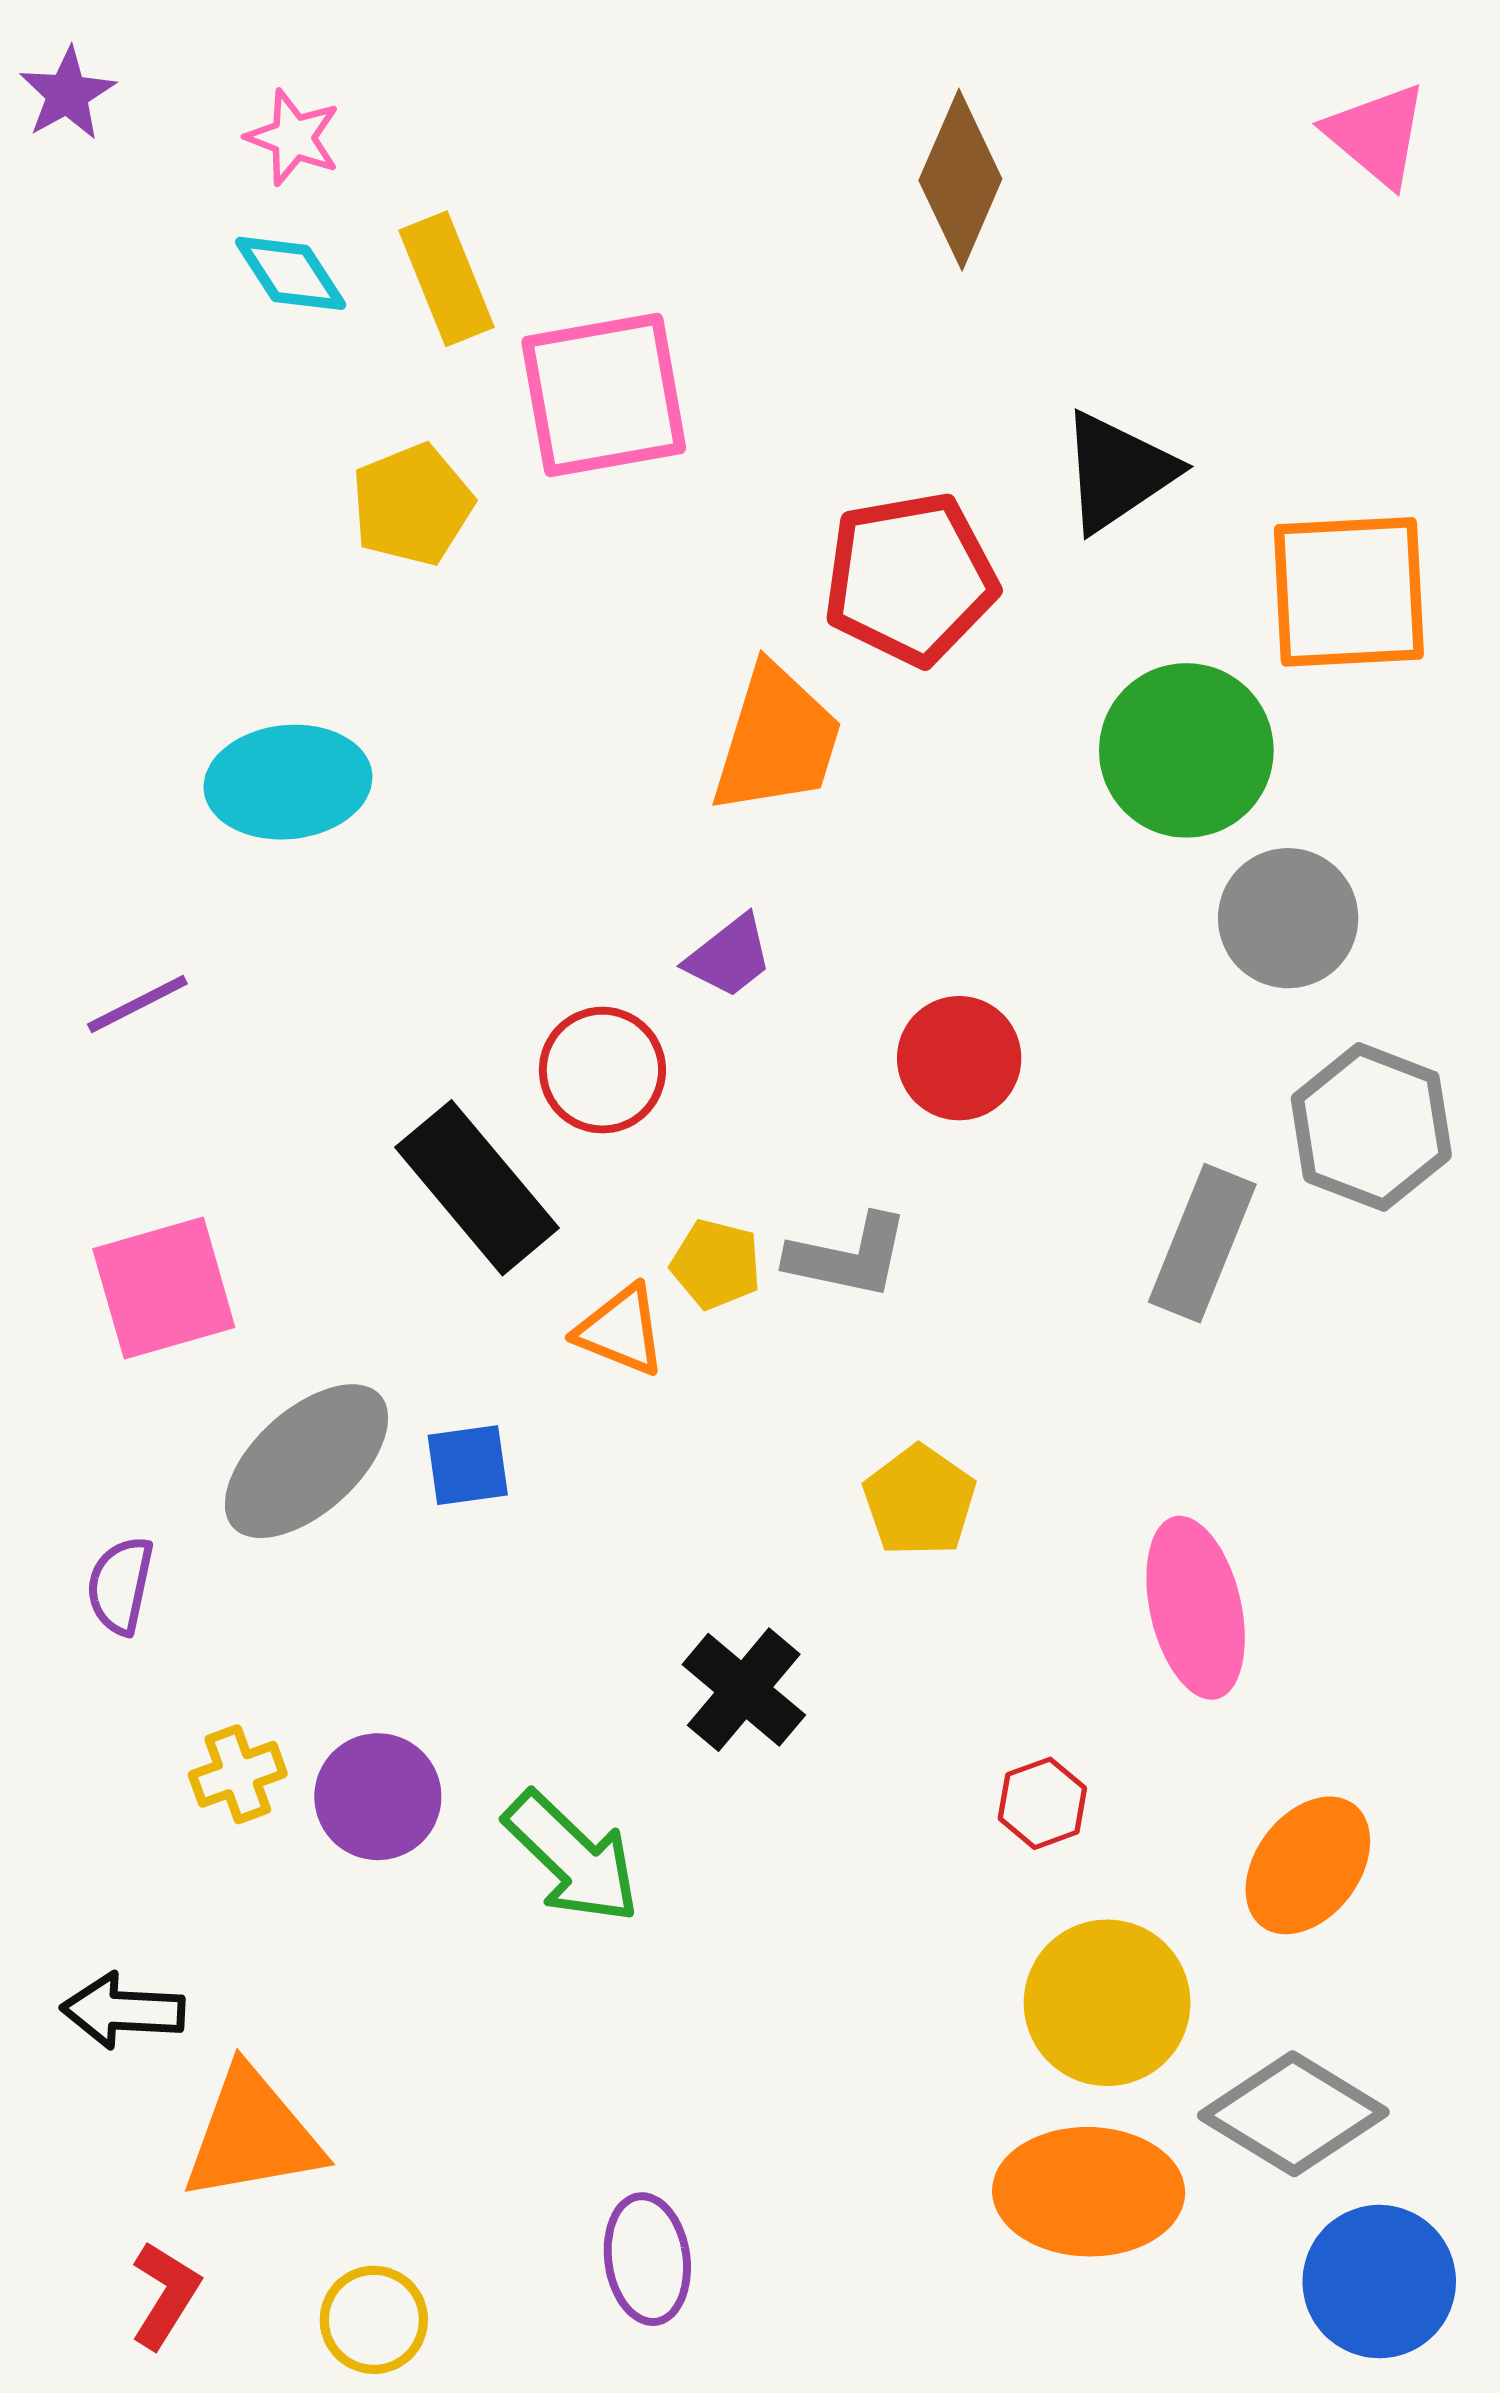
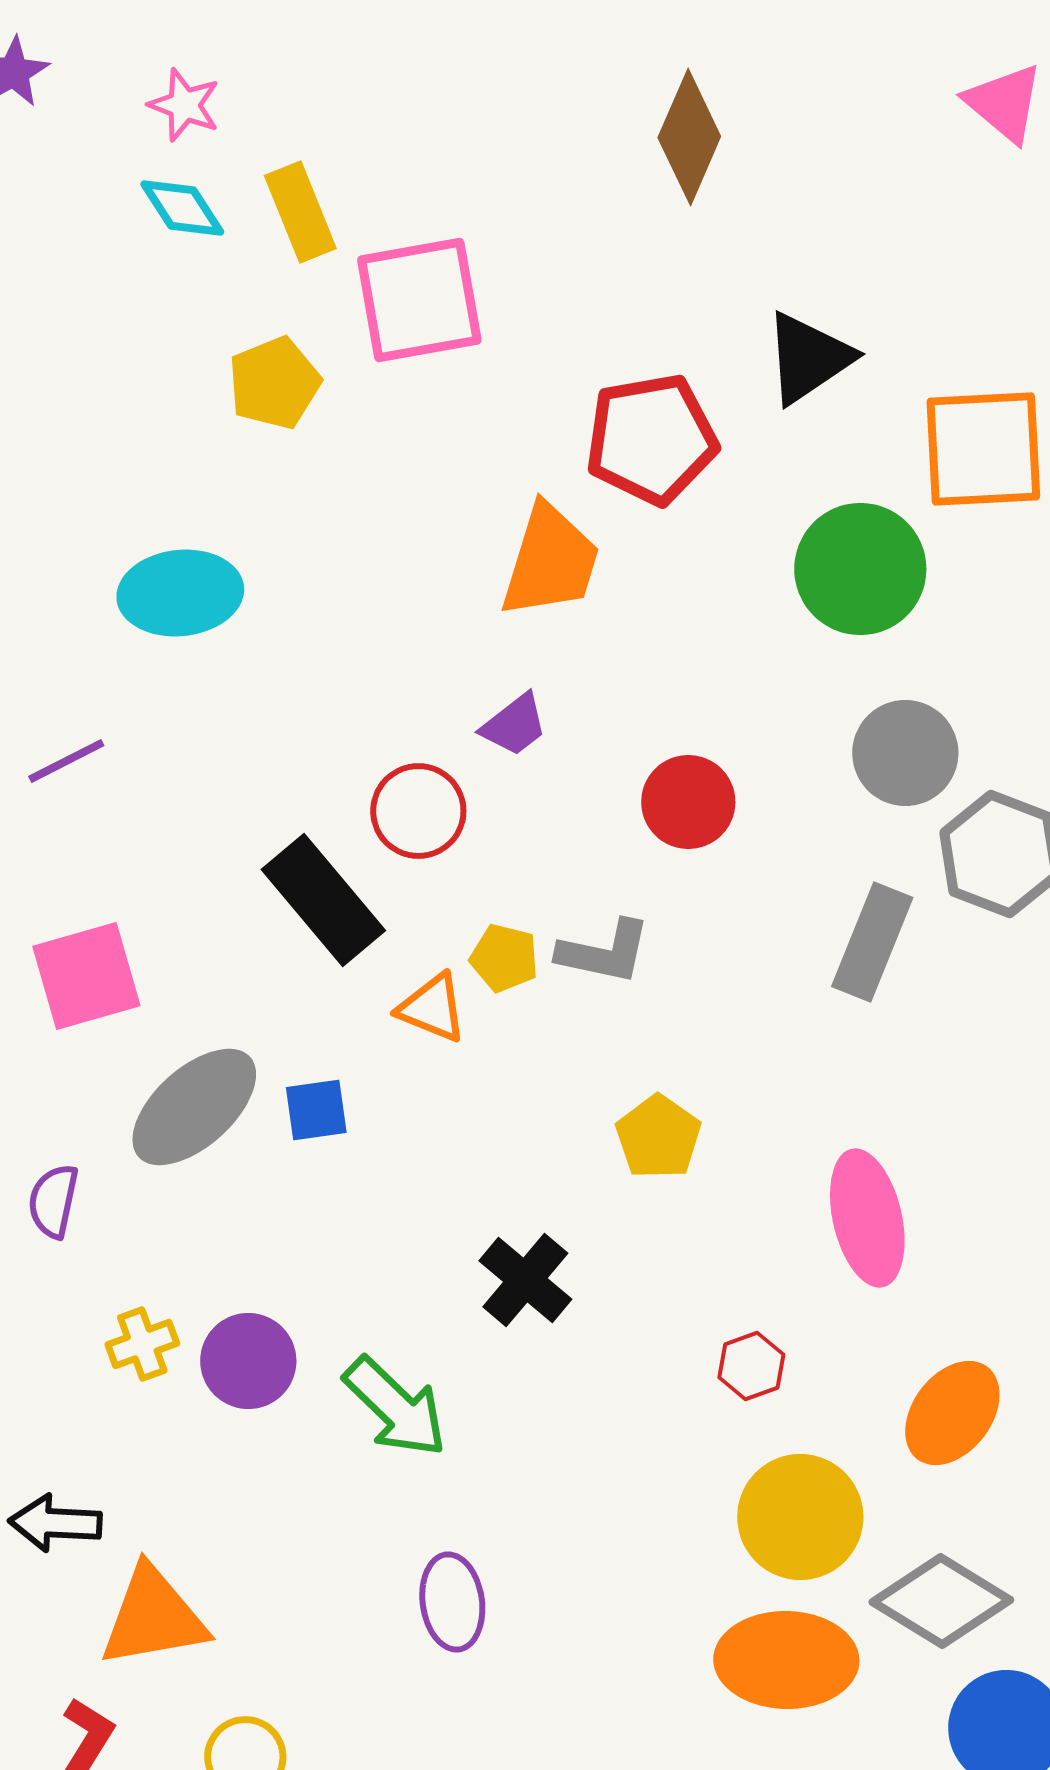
gray circle: (1288, 918) -> (905, 753), moved
purple ellipse: (647, 2259) -> (452, 1602), moved

